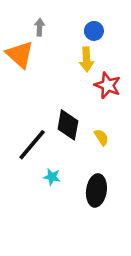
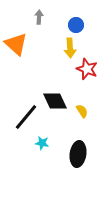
gray arrow: (40, 27) -> (39, 17), moved
black diamond: (68, 125) -> (55, 101), turned -35

